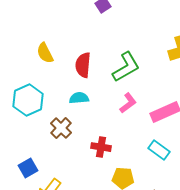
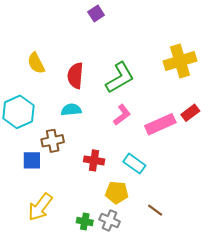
brown cross: (61, 128) -> (53, 141), turned 35
cyan rectangle: (159, 150) -> (134, 164), moved
blue square: (28, 168) -> (32, 160), moved, turned 30

